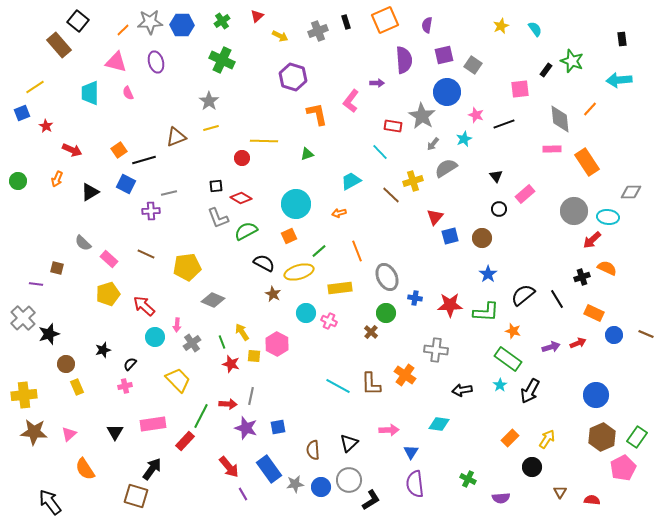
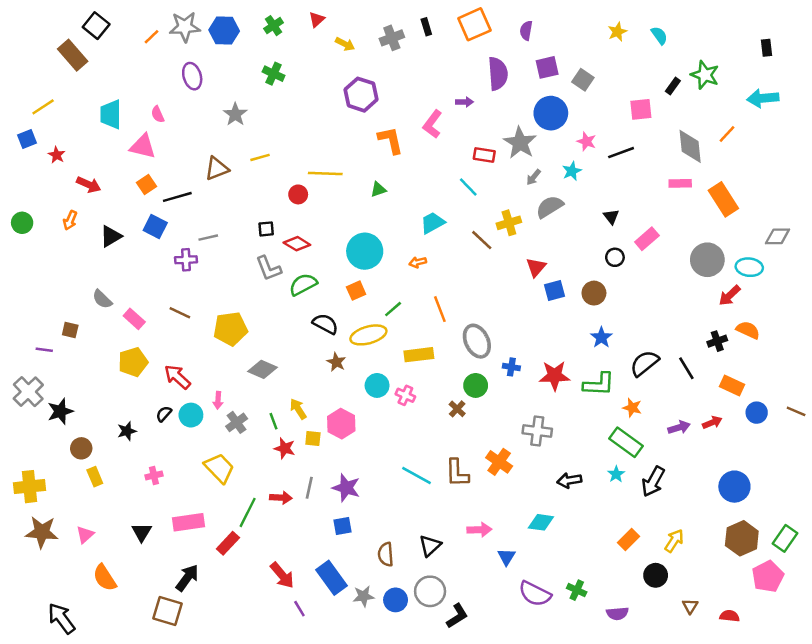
green cross: (222, 60) -> (274, 74), size x0.7
pink triangle: (116, 62) -> (143, 146), moved
gray star: (209, 101) -> (235, 114), moved
black semicircle: (130, 364) -> (164, 414), moved
purple star: (246, 428) -> (346, 488), moved
purple semicircle: (415, 484) -> (535, 594), moved, turned -56

